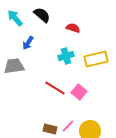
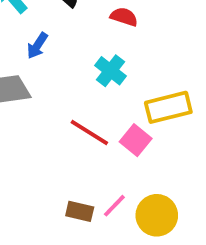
cyan cross: (66, 56) -> (111, 71), turned -35
yellow rectangle: (96, 59) -> (168, 107), moved

